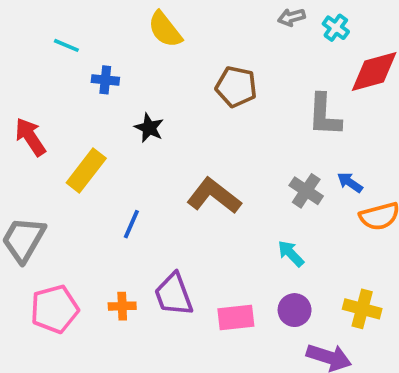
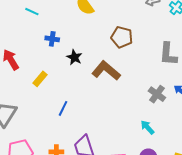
blue cross: (105, 80) -> (52, 39), moved
yellow rectangle: (86, 171) -> (40, 79), size x0.7
brown L-shape: (214, 196) -> (106, 71), moved

